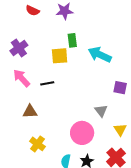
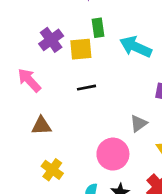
purple cross: (19, 48) -> (51, 40), moved
black line: (47, 83) -> (86, 88), moved
gray triangle: (101, 111) -> (139, 123), turned 32

